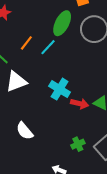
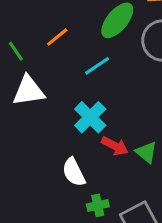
cyan line: (48, 47) -> (97, 66), moved
white semicircle: (25, 131) -> (74, 172), moved

